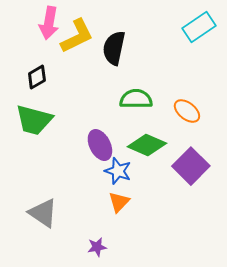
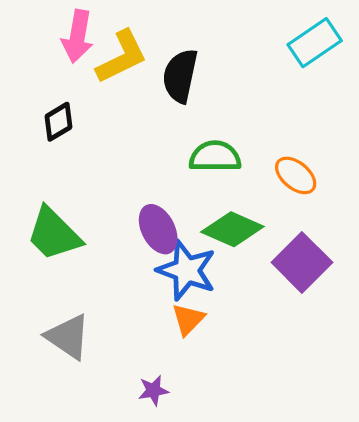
green trapezoid: (34, 120) -> (54, 234), moved, turned 30
blue star: (118, 171) -> (187, 270), size x1.4

